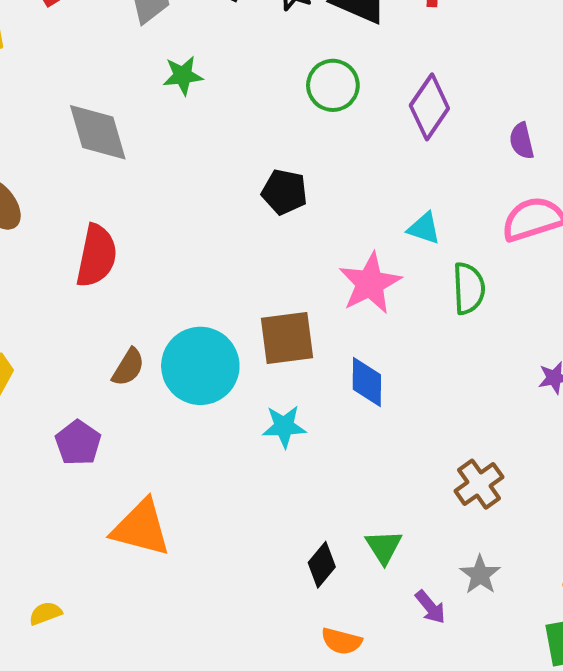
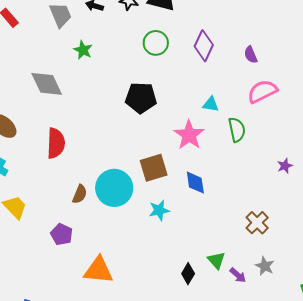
green star: (183, 76) -> (83, 50), turned -30
black pentagon: (284, 192) -> (141, 98), size x1.4
purple arrow: (430, 607) -> (238, 275), moved

